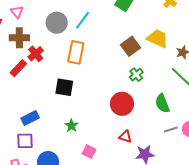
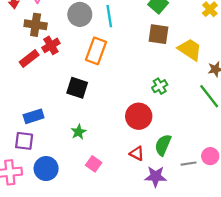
cyan line: (83, 20) -> (109, 16), turned -54
brown square: (130, 46) -> (159, 34), moved, turned 36
green semicircle: (162, 103) -> (163, 145), moved, turned 36
gray line: (171, 130) -> (189, 164), moved

